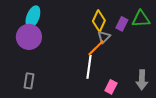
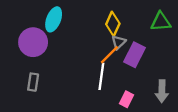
cyan ellipse: (33, 17) -> (54, 19), moved
purple rectangle: (122, 24) -> (135, 55), moved, size x1.5
gray rectangle: (29, 81) -> (33, 82), moved

